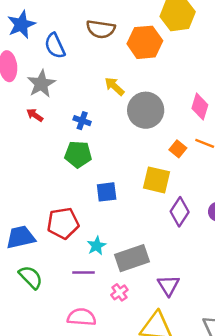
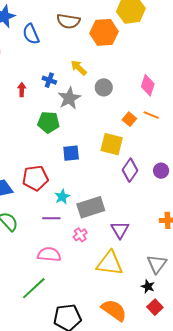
gray star: (41, 84) -> (69, 98), moved
gray circle: (146, 110) -> (104, 87), size x0.6
red arrow: (35, 115) -> (22, 90), moved, turned 56
blue cross: (82, 121) -> (49, 80), moved

